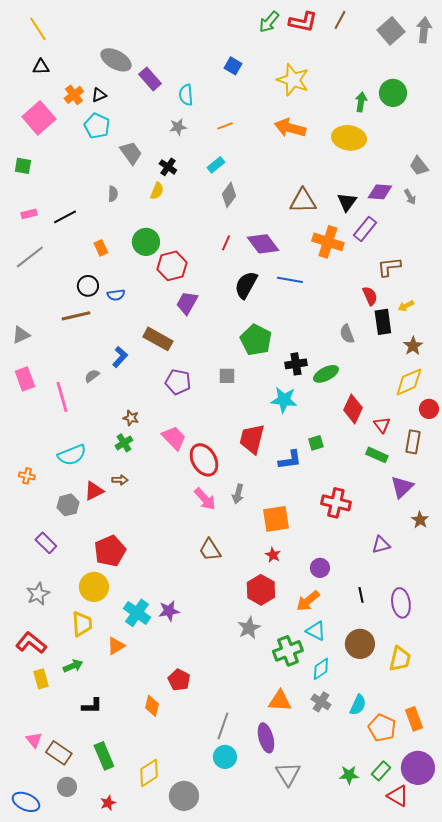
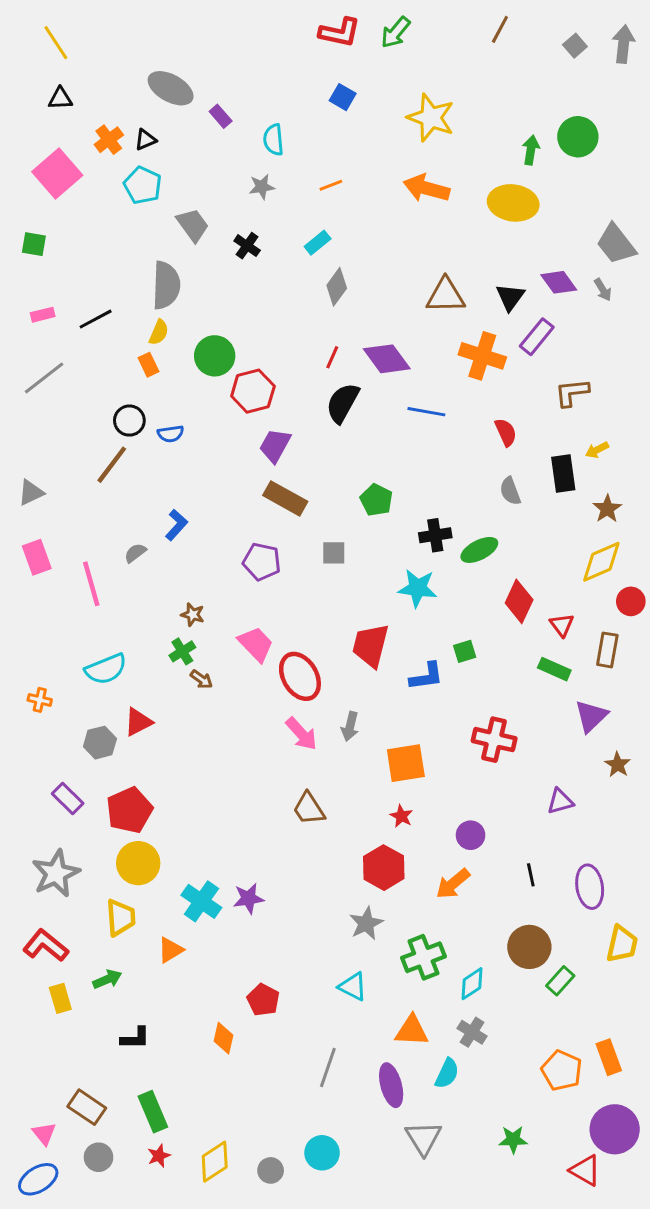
red L-shape: (303, 22) -> (340, 32), moved
gray square: (391, 31) -> (575, 46), size x0.6
purple rectangle: (150, 79) -> (221, 116), size x0.7
gray trapezoid: (419, 166) -> (616, 244), size x1.4
yellow semicircle: (157, 191) -> (159, 332), moved
purple diamond: (380, 192) -> (559, 282), turned 50
gray semicircle: (113, 194) -> (166, 285), size x2.0
black semicircle: (246, 285) -> (343, 403), moved
red semicircle: (370, 296) -> (506, 432), moved
brown line: (76, 316) -> (112, 465), turned -40
brown rectangle: (158, 339) -> (285, 498), moved
green pentagon: (256, 340) -> (376, 500), size x0.7
brown arrow: (120, 480) -> (201, 679), moved, turned 35
red pentagon: (110, 551) -> (129, 810), moved
gray star: (38, 594) -> (56, 873), size x1.4
cyan triangle: (316, 631) -> (353, 987), moved
yellow trapezoid: (400, 659) -> (622, 944), moved
cyan semicircle: (358, 705) -> (447, 1073), moved
pink triangle: (34, 740) -> (44, 1134), moved
cyan circle: (225, 757) -> (322, 1153), moved
green rectangle: (381, 771) -> (560, 981), moved
yellow diamond: (149, 773) -> (215, 1162), moved
gray circle: (184, 796) -> (271, 1170), size x0.6
blue ellipse: (26, 802) -> (38, 1179), turned -56
red star: (108, 803) -> (159, 1156), moved

